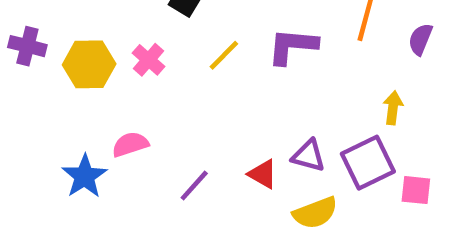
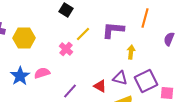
purple semicircle: (420, 39) -> (169, 39), moved
pink cross: (149, 60) -> (66, 49), moved
yellow arrow: (393, 108) -> (131, 52), moved
blue star: (85, 176) -> (20, 76), moved

